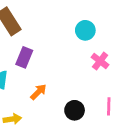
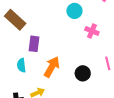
orange arrow: (38, 92) -> (52, 67), size x1.5

